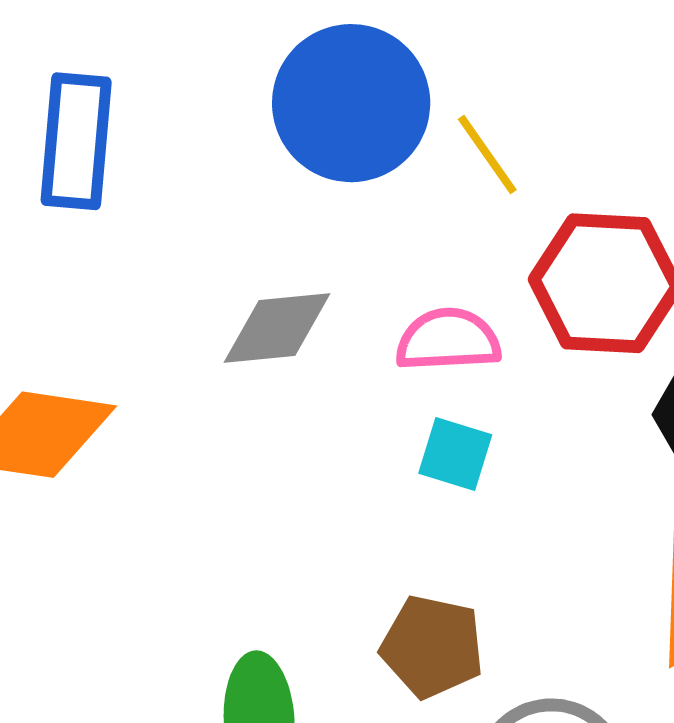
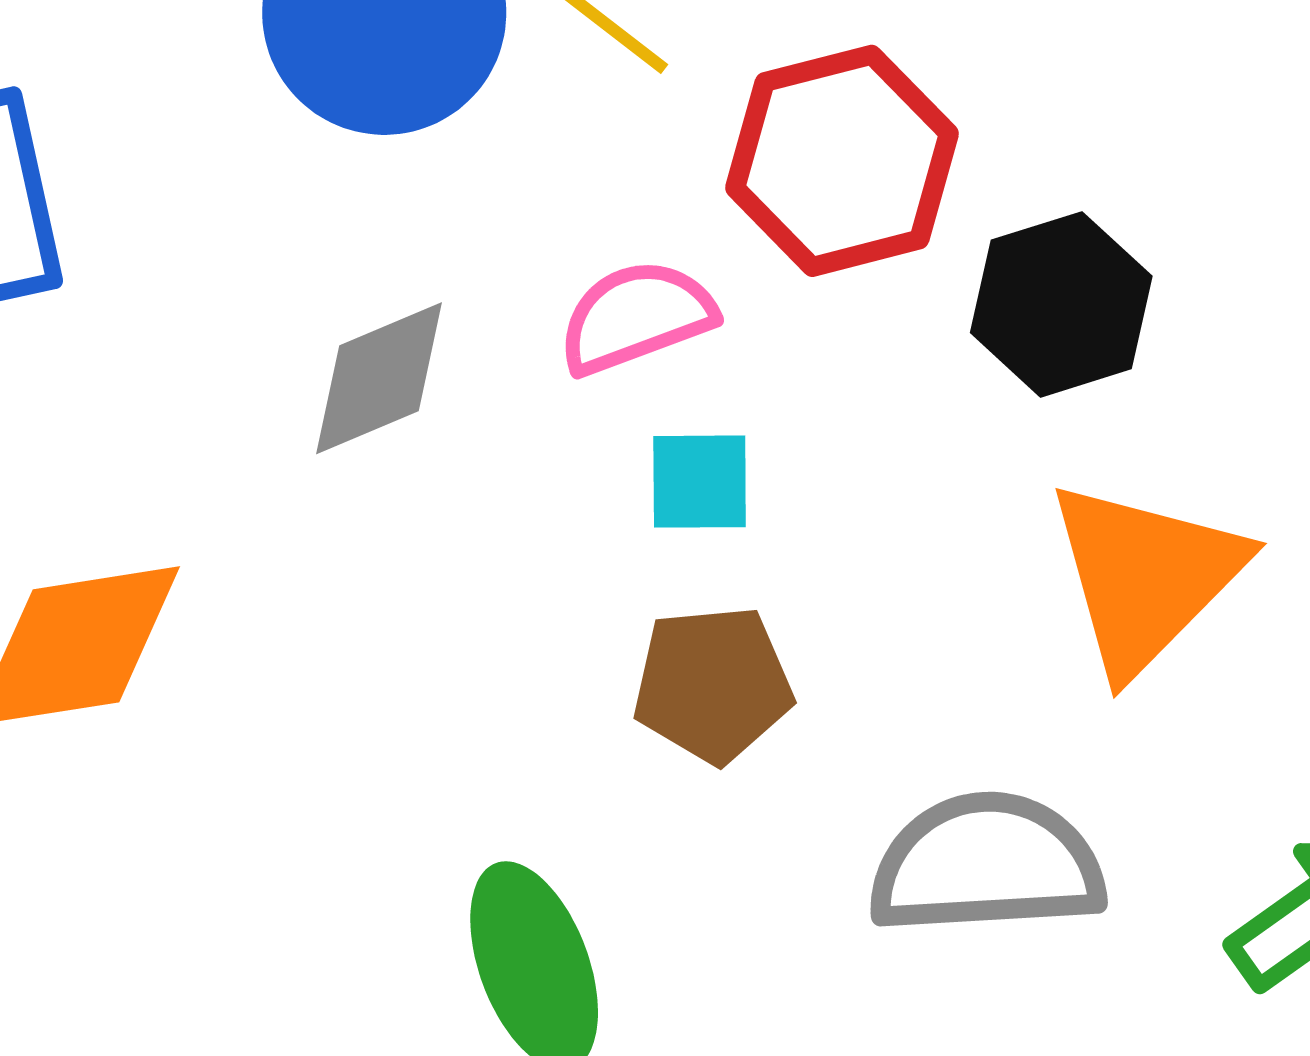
brown pentagon: (432, 647) -> (713, 684), moved

